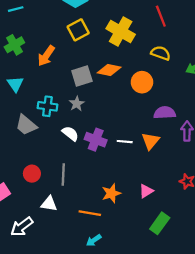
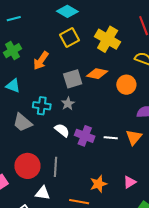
cyan triangle: (15, 84) -> (13, 86), turned -35
red circle: (32, 174) -> (27, 166), size x1.6

